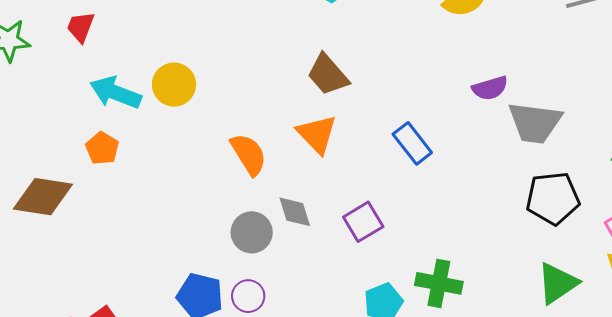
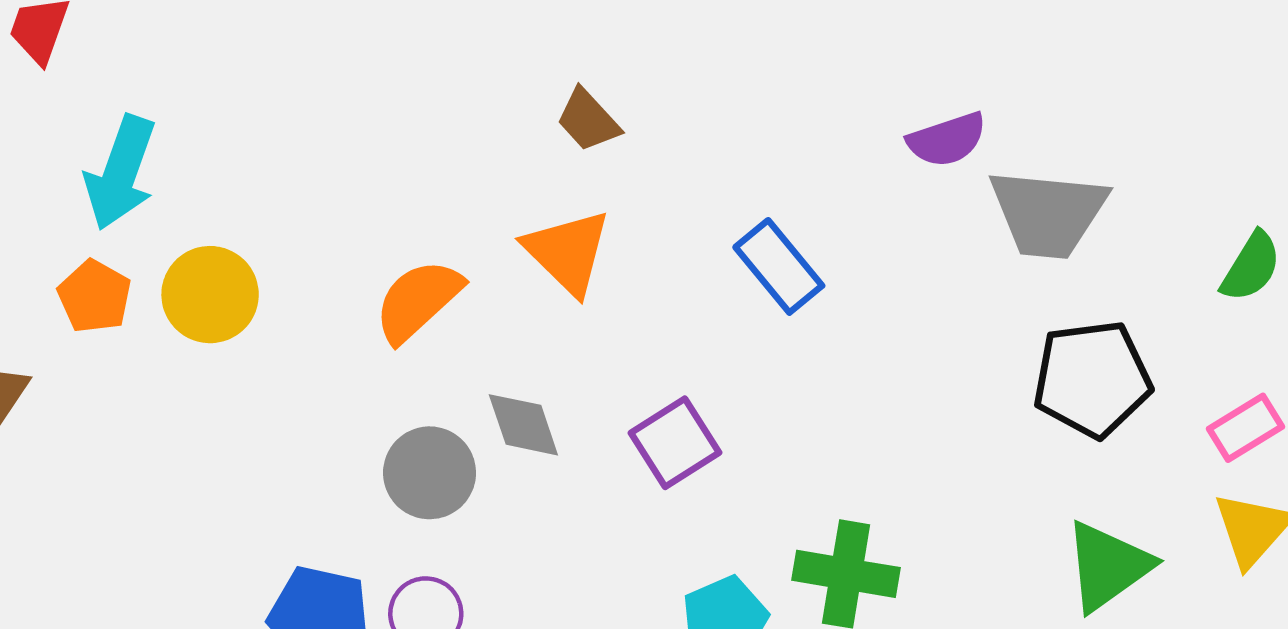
brown trapezoid: (328, 75) -> (588, 120), size x0.7
yellow circle: (174, 85) -> (210, 295), moved
cyan arrow: (116, 93) -> (121, 173), turned -90
orange semicircle: (249, 154) -> (418, 301), turned -99

